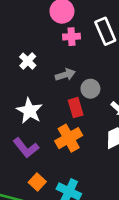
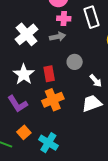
white cross: (28, 61) -> (27, 34), size x1.6
gray arrow: (65, 75) -> (58, 37), moved
red rectangle: (76, 108) -> (49, 74), moved

